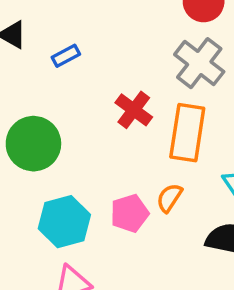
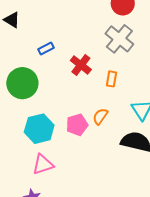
blue rectangle: (66, 56) -> (46, 49), moved
orange rectangle: (187, 133) -> (111, 79), size x0.5

